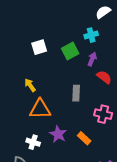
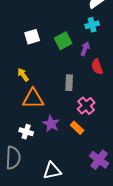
cyan cross: (91, 35) -> (92, 25), moved
red semicircle: (104, 77) -> (97, 67), turned -147
pink cross: (103, 114) -> (86, 106), moved, turned 36

